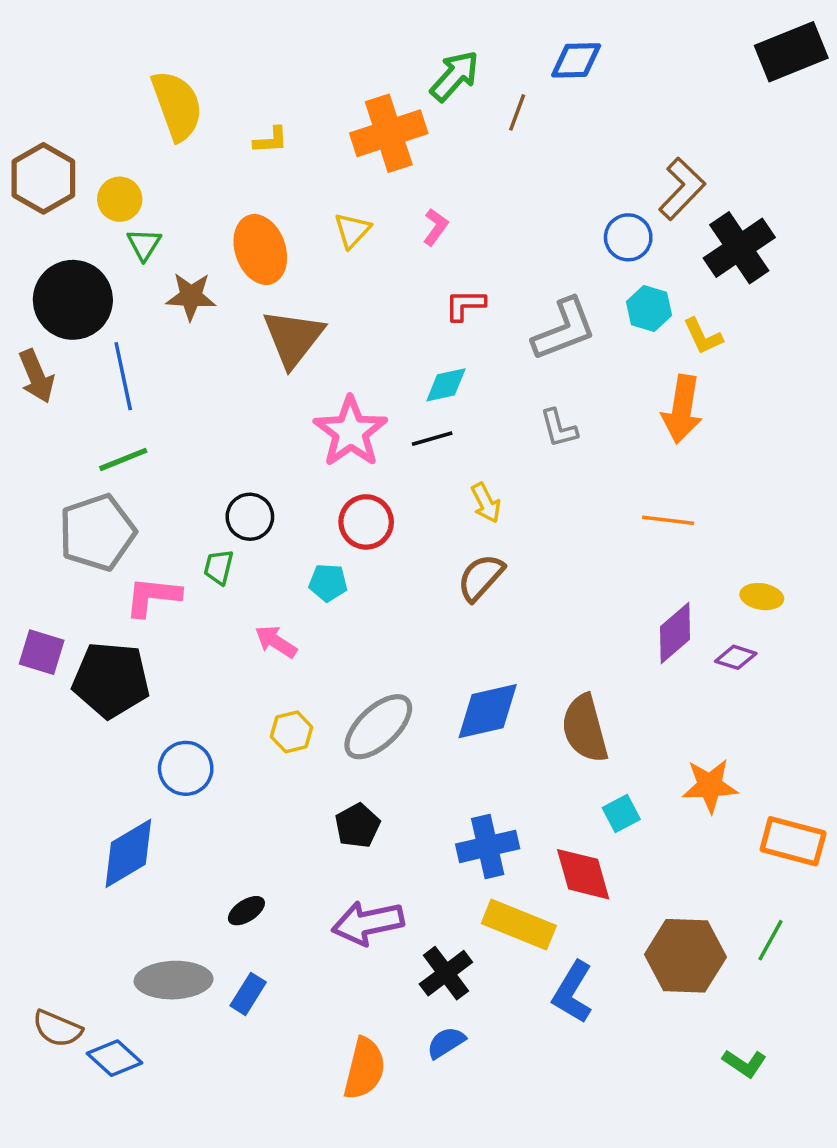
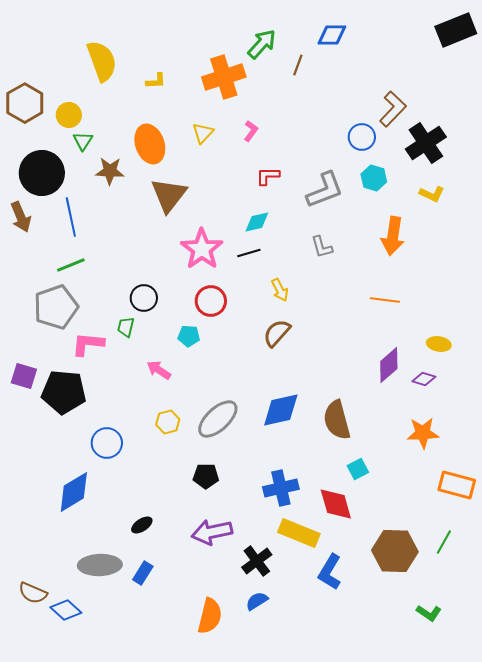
yellow L-shape: (703, 336) -> (432, 194), moved, turned -40
orange star: (710, 786) -> (423, 433), moved
black pentagon: (357, 826) -> (206, 476), turned 30

